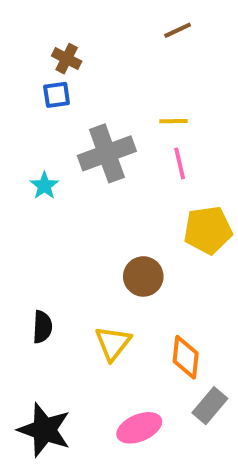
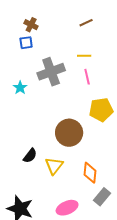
brown line: (178, 30) -> (86, 23), moved
brown circle: (143, 276) -> (69, 133), size x1.4
black semicircle: (42, 327) -> (30, 156), moved, turned 35

